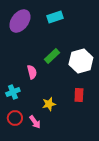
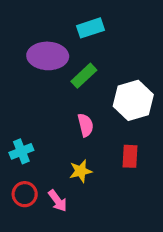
purple ellipse: (20, 21) -> (48, 56), moved, turned 55
green rectangle: (52, 56) -> (84, 76), moved
pink semicircle: (32, 72) -> (86, 125), moved

